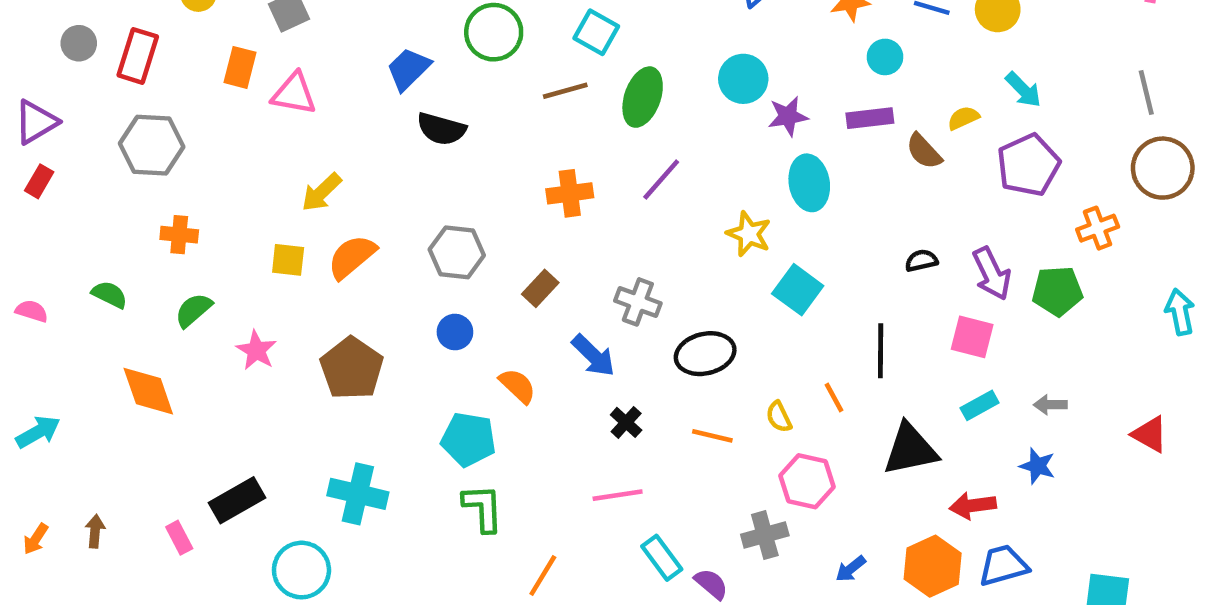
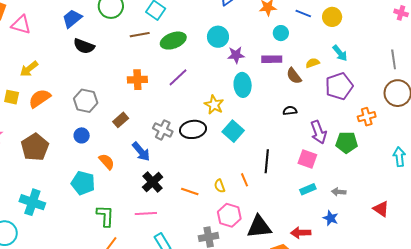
green ellipse: (643, 97) -> (173, 41), turned 45
black semicircle: (921, 261) -> (290, 111), moved
black ellipse: (705, 354) -> (193, 129), moved
black cross: (626, 422) -> (153, 182), size x1.5
black triangle: (910, 449) -> (259, 227), moved
green L-shape: (483, 508) -> (105, 216), moved

